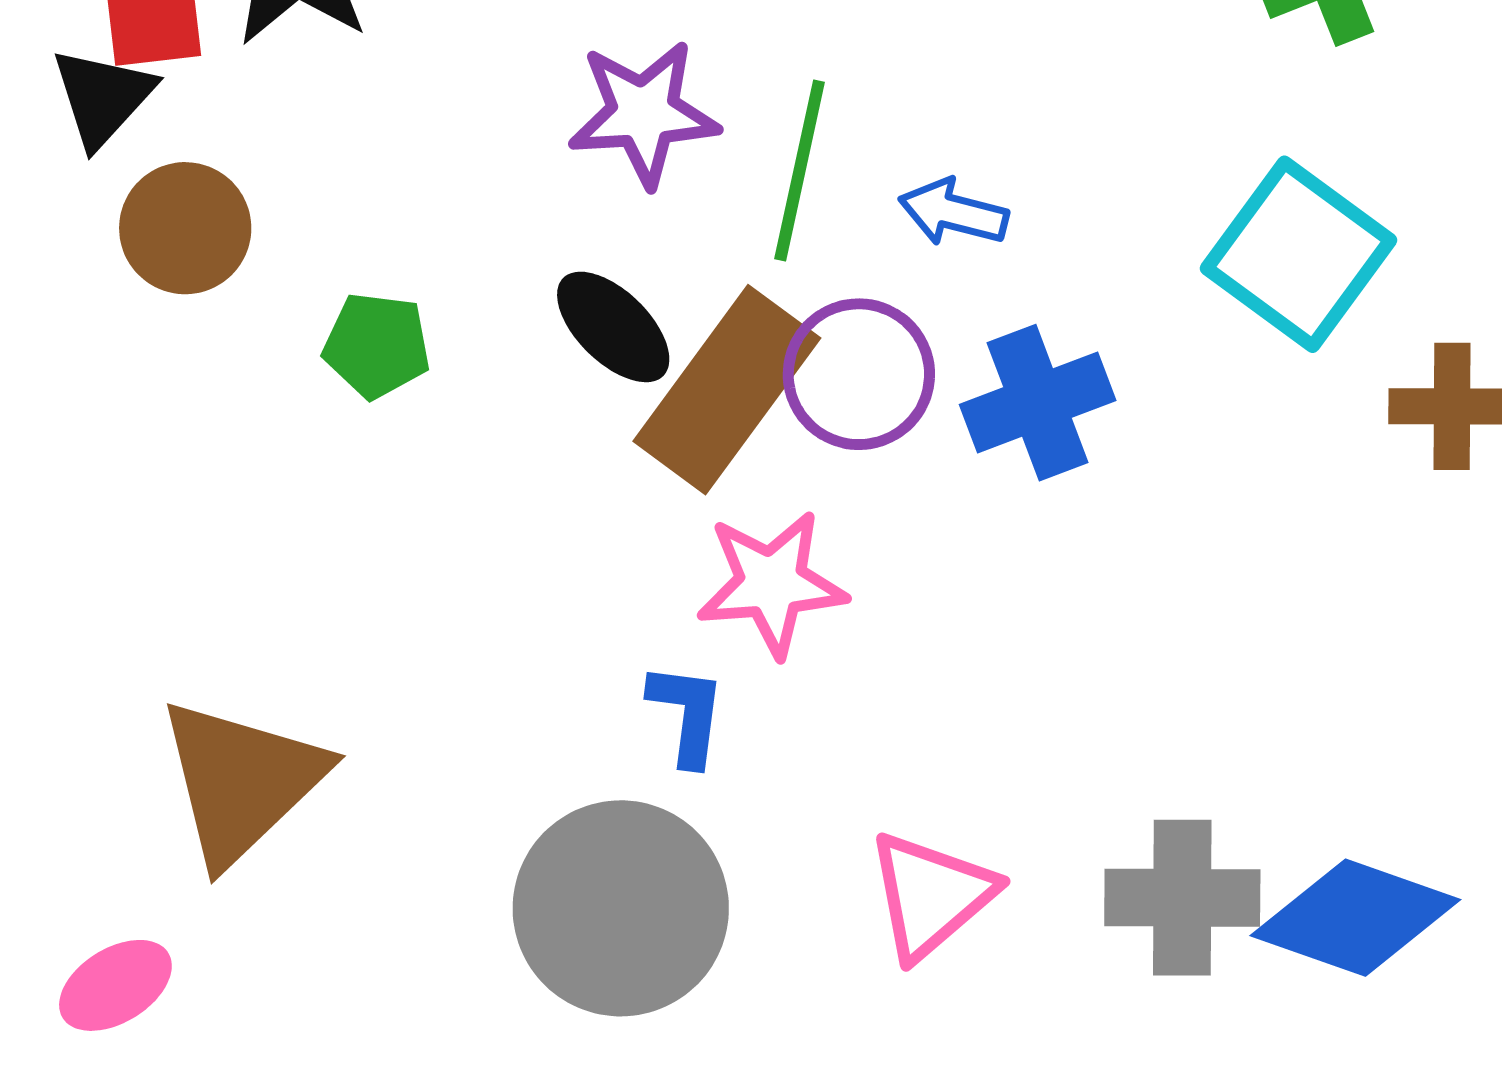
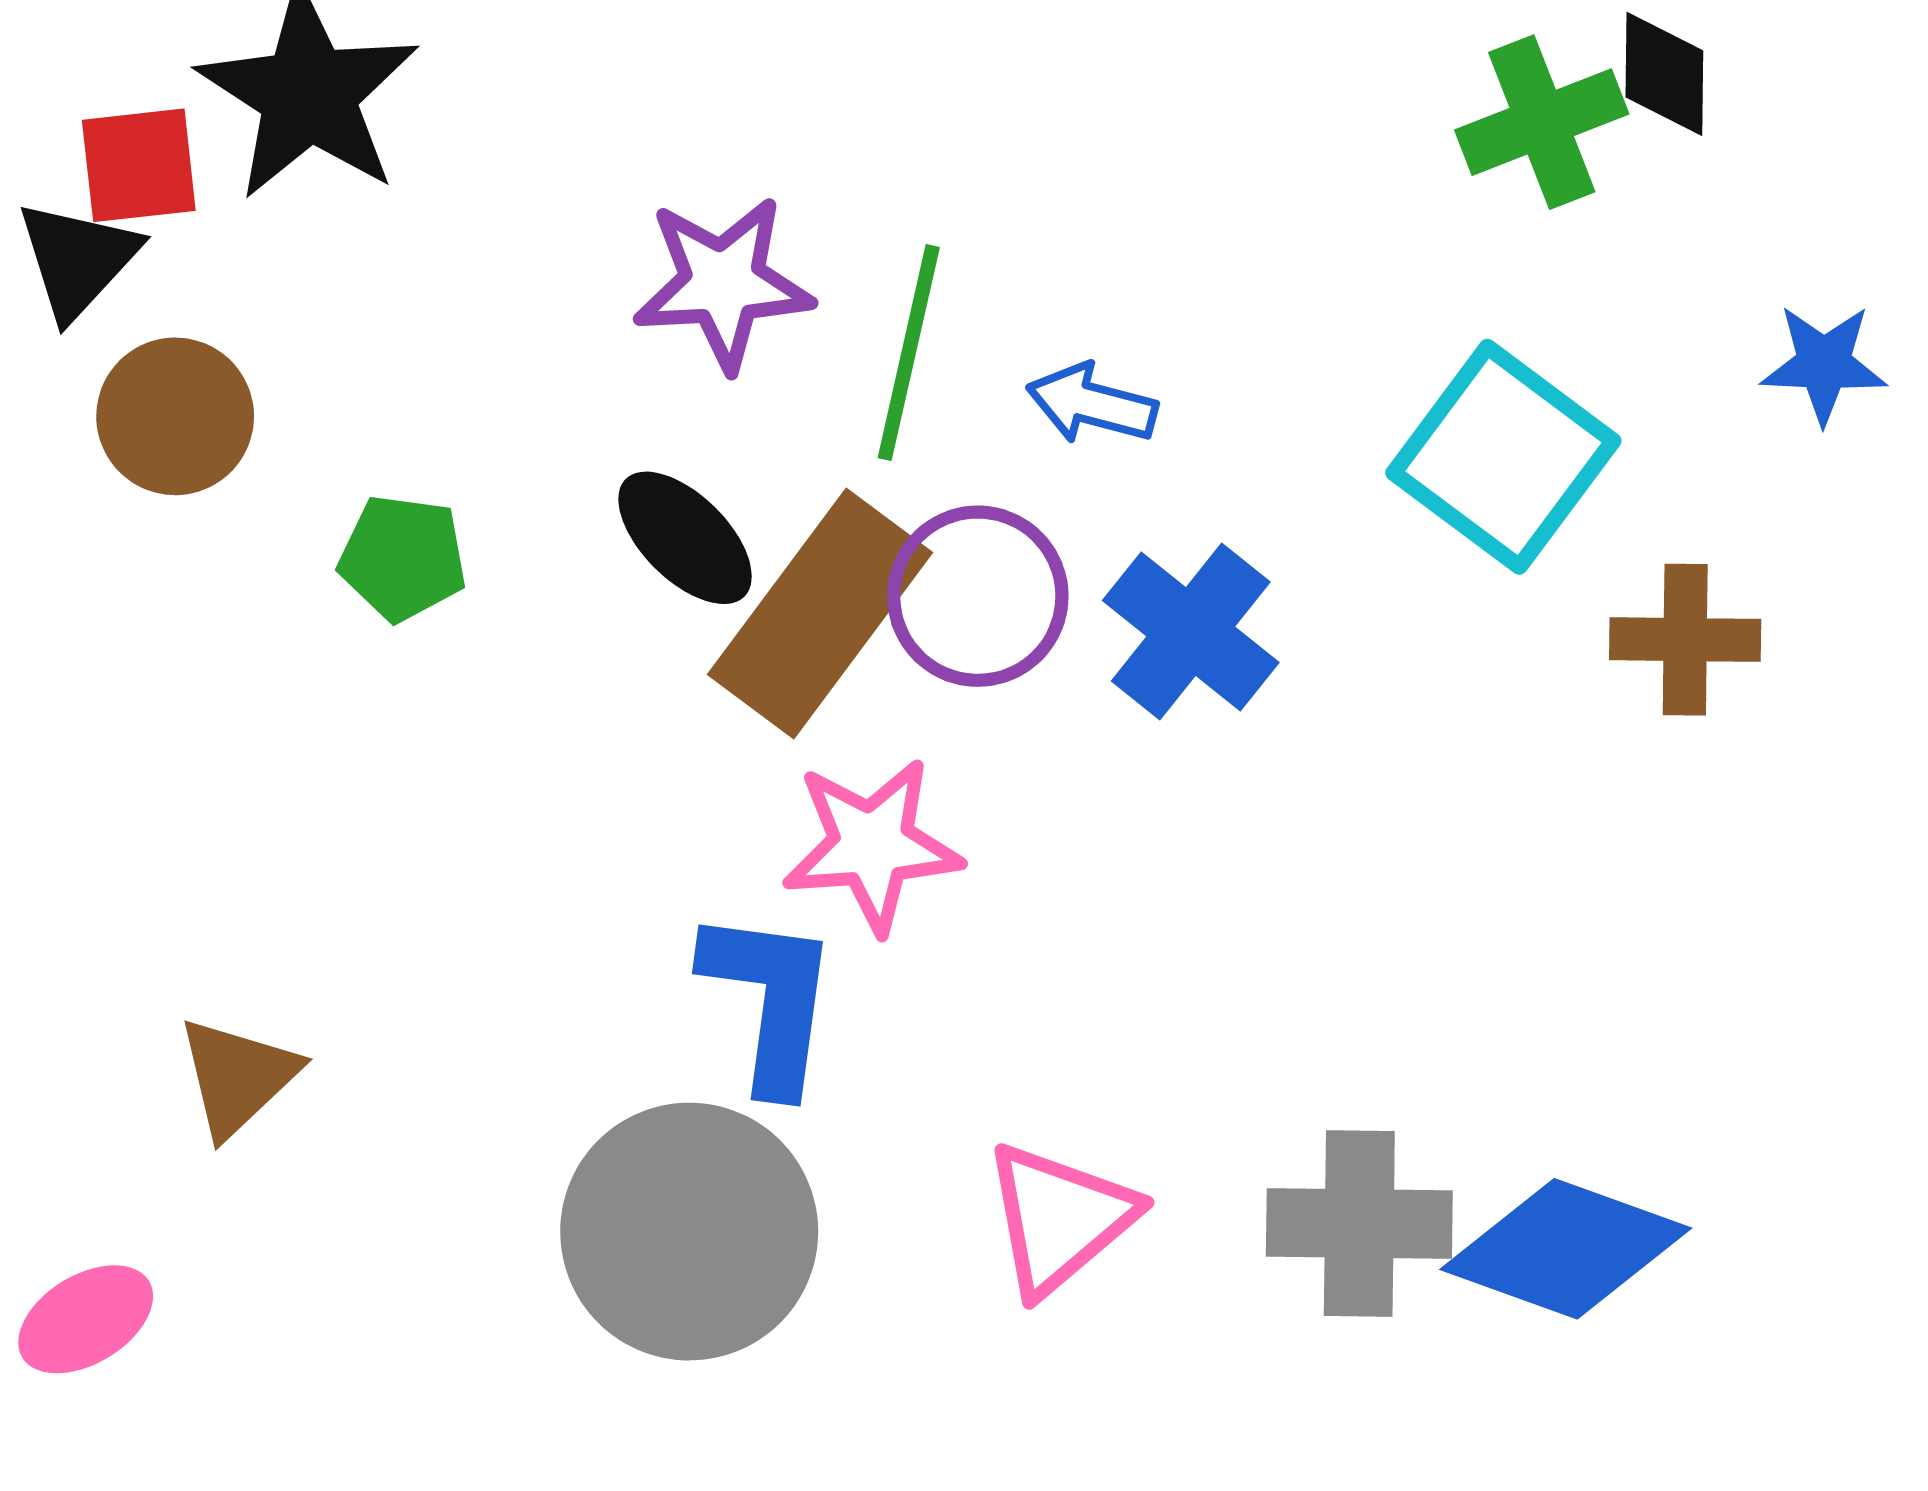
blue cross: (1038, 403) -> (1191, 631), turned -31
blue L-shape: (687, 714) -> (770, 1000), size x1.5
brown triangle: (241, 781) -> (238, 1077), size x0.6

